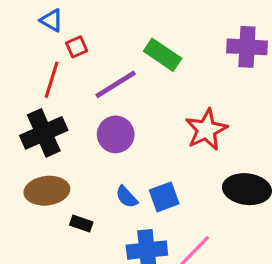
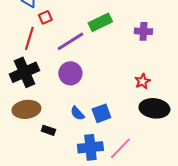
purple cross: (247, 47) -> (143, 31), moved, size x0.7
green rectangle: (163, 55) -> (100, 22), turned -60
red star: (206, 130) -> (142, 81), moved, size x0.6

